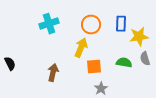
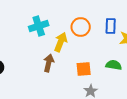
yellow arrow: (81, 48) -> (61, 42), moved
brown arrow: (53, 73) -> (49, 63), moved

